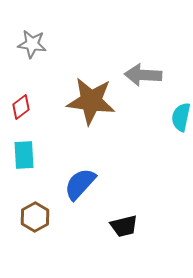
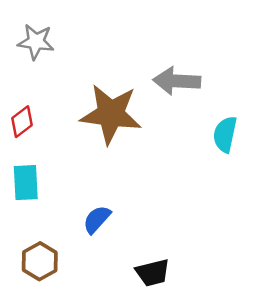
blue semicircle: (80, 184) -> (97, 219), size x0.7

